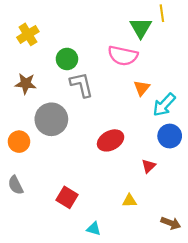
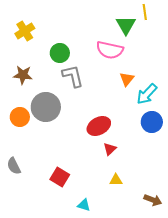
orange circle: (19, 142) -> (20, 117), moved
red triangle: (148, 166) -> (110, 149), moved

